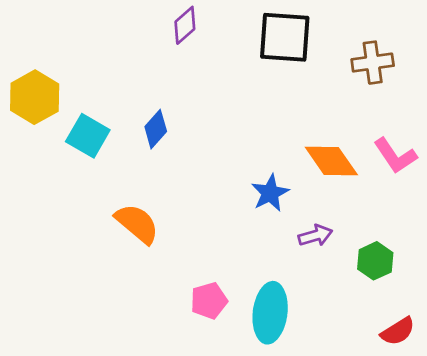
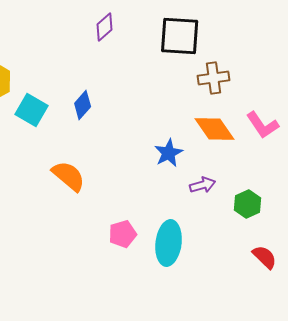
brown cross: (373, 63) -> (214, 78), moved
red semicircle: (398, 331) -> (265, 257), turned -104

